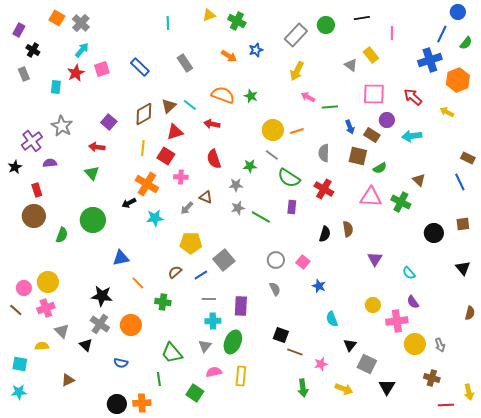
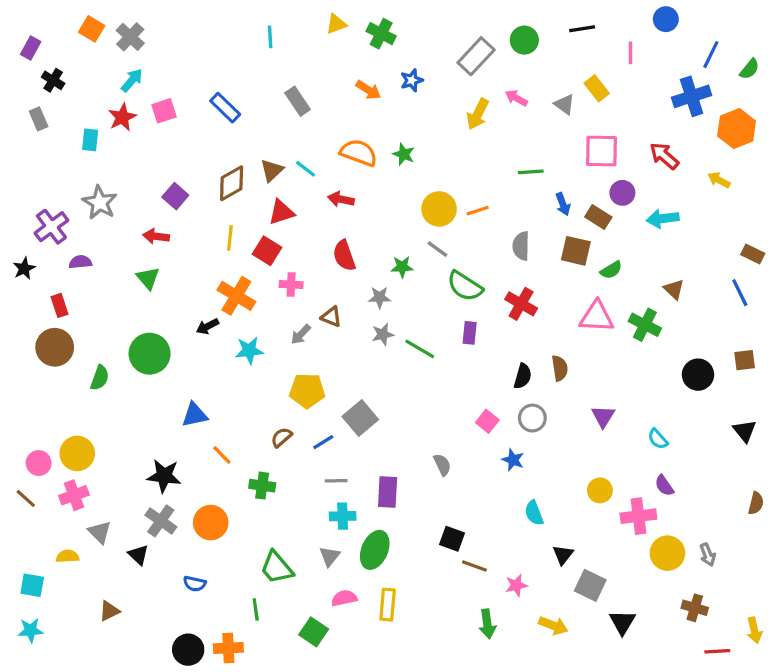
blue circle: (458, 12) -> (666, 19), moved
pink arrow: (308, 97) -> (516, 98), moved
gray circle: (276, 260) -> (532, 418), moved

